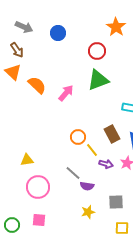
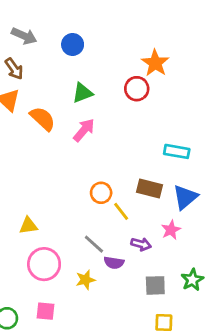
orange star: (116, 27) -> (155, 63), moved
red circle: (97, 51) -> (137, 89), moved
green triangle: (98, 80) -> (83, 93), moved, size x0.7
brown rectangle: (112, 134) -> (150, 189), turned -48
purple arrow: (106, 164) -> (141, 244), moved
yellow star: (88, 212) -> (85, 280), moved

